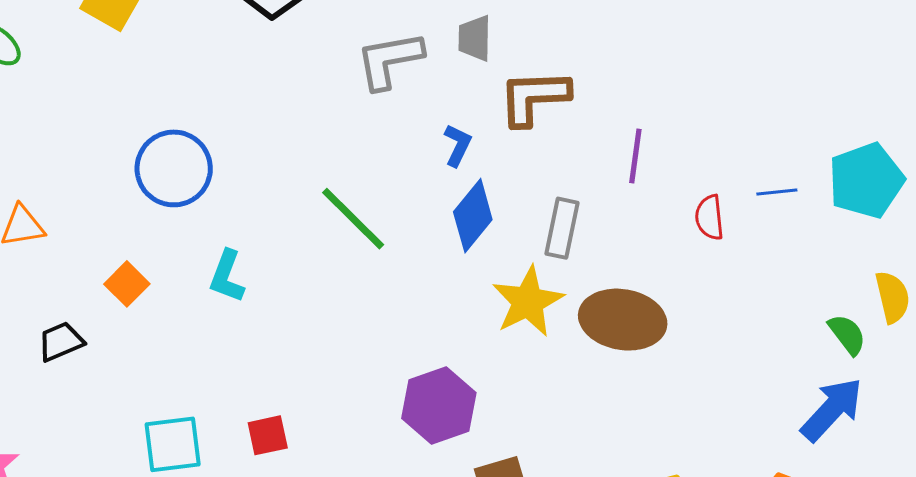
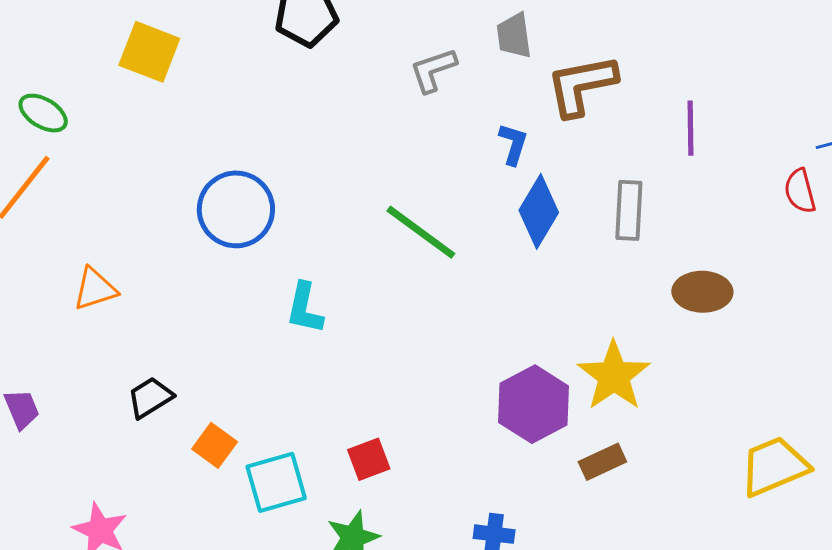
gray L-shape: (390, 60) -> (433, 70), size x0.7
red semicircle: (709, 217) -> (800, 191), moved
orange square: (127, 284) -> (215, 445), moved
yellow star: (528, 302) -> (614, 376), moved
brown ellipse: (623, 320) -> (702, 292), size x0.7

